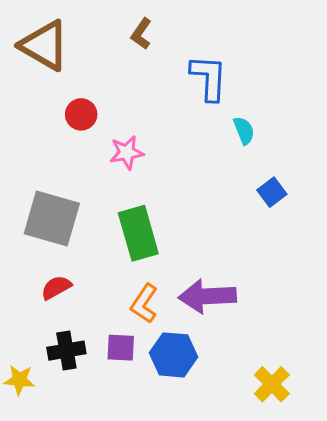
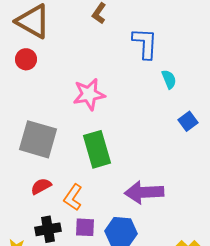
red circle: (81, 114) -> (26, 59), moved
pink star: (127, 153) -> (89, 94), size x1.4
orange L-shape: (144, 304) -> (73, 197), moved

